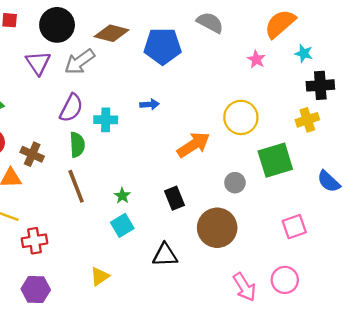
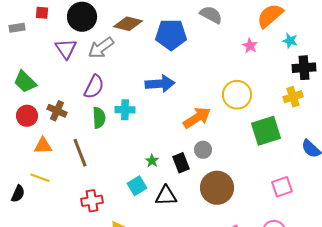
blue arrow: (150, 104) -> (160, 84), size x1.8
cyan cross: (106, 120) -> (125, 110), moved
brown cross: (32, 154) -> (57, 111), moved
gray circle: (235, 183) -> (203, 150), moved
brown line: (76, 186) -> (80, 153), moved
green star: (122, 196) -> (152, 161), moved
red cross: (34, 241) -> (92, 201), moved
black triangle: (165, 255) -> (166, 196), moved

